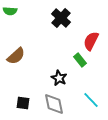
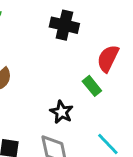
black cross: (61, 18) -> (64, 25), turned -30

